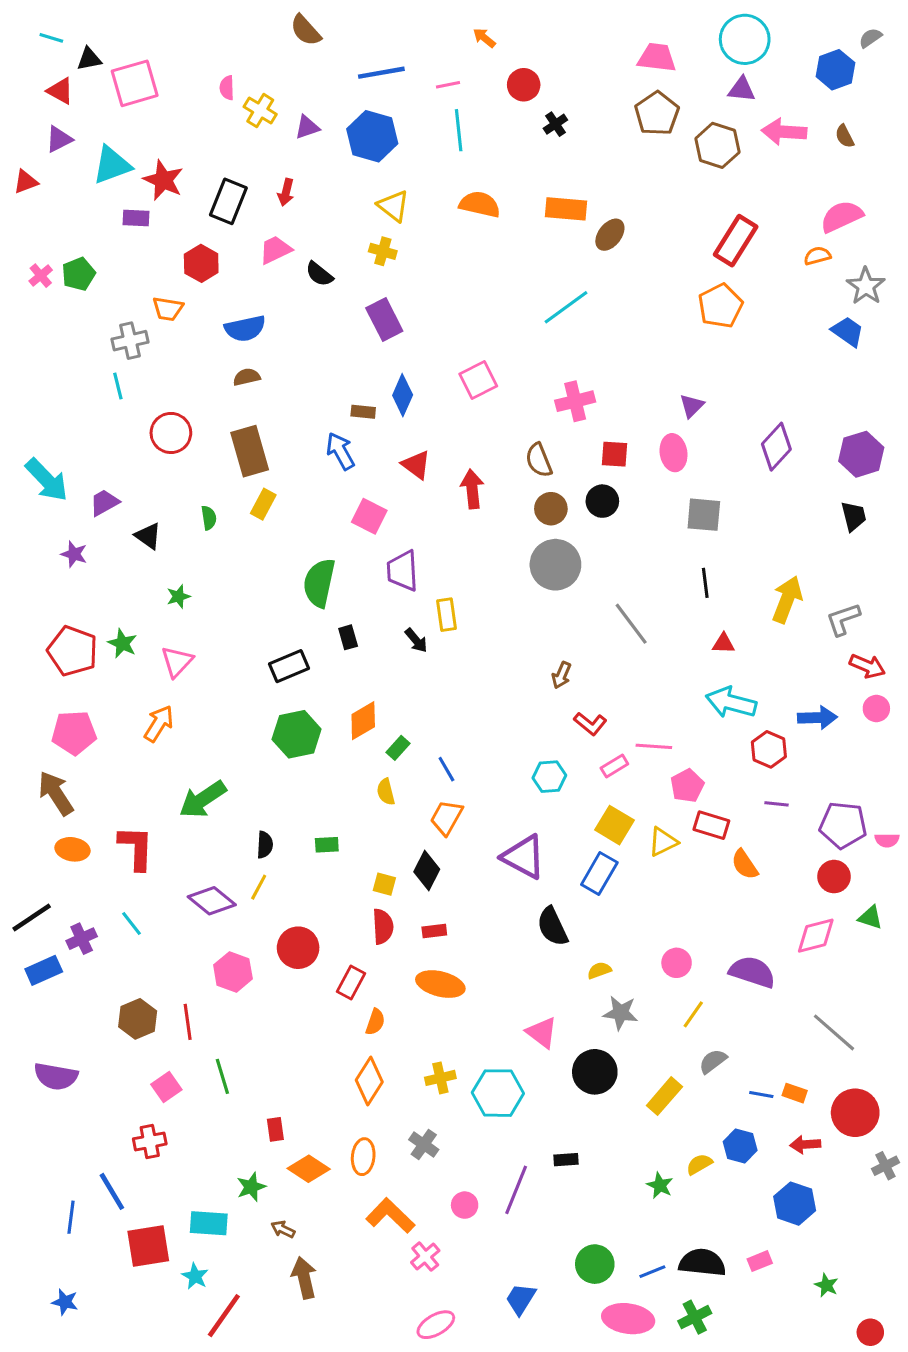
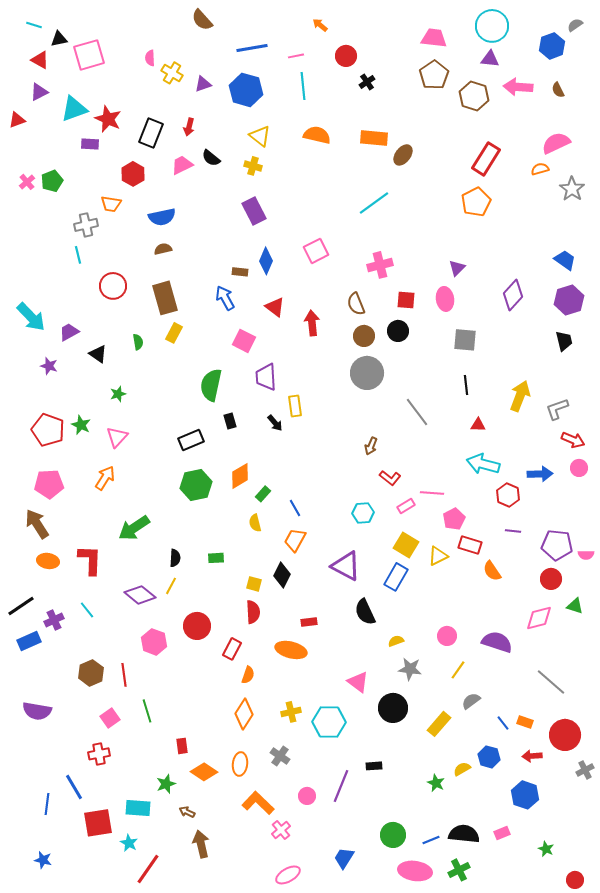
black semicircle: (319, 274) -> (211, 158), moved
blue trapezoid: (848, 332) -> (565, 260), moved
red rectangle: (434, 931) -> (309, 622), moved
blue line: (761, 1095) -> (503, 723), turned 42

